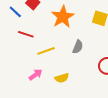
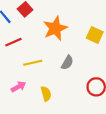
red line: (26, 34) -> (13, 42), turned -49
yellow semicircle: (62, 78) -> (46, 94), turned -96

